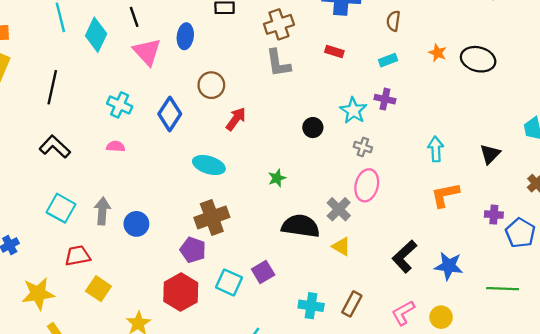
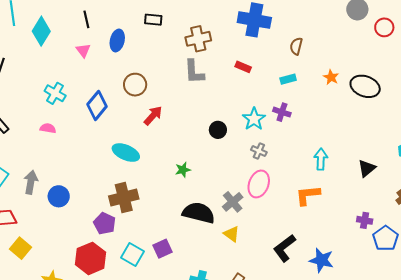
black line: (134, 17) -> (86, 19), moved
pink triangle: (147, 52) -> (83, 50), size x0.6
orange L-shape: (445, 195) -> (308, 195), moved

